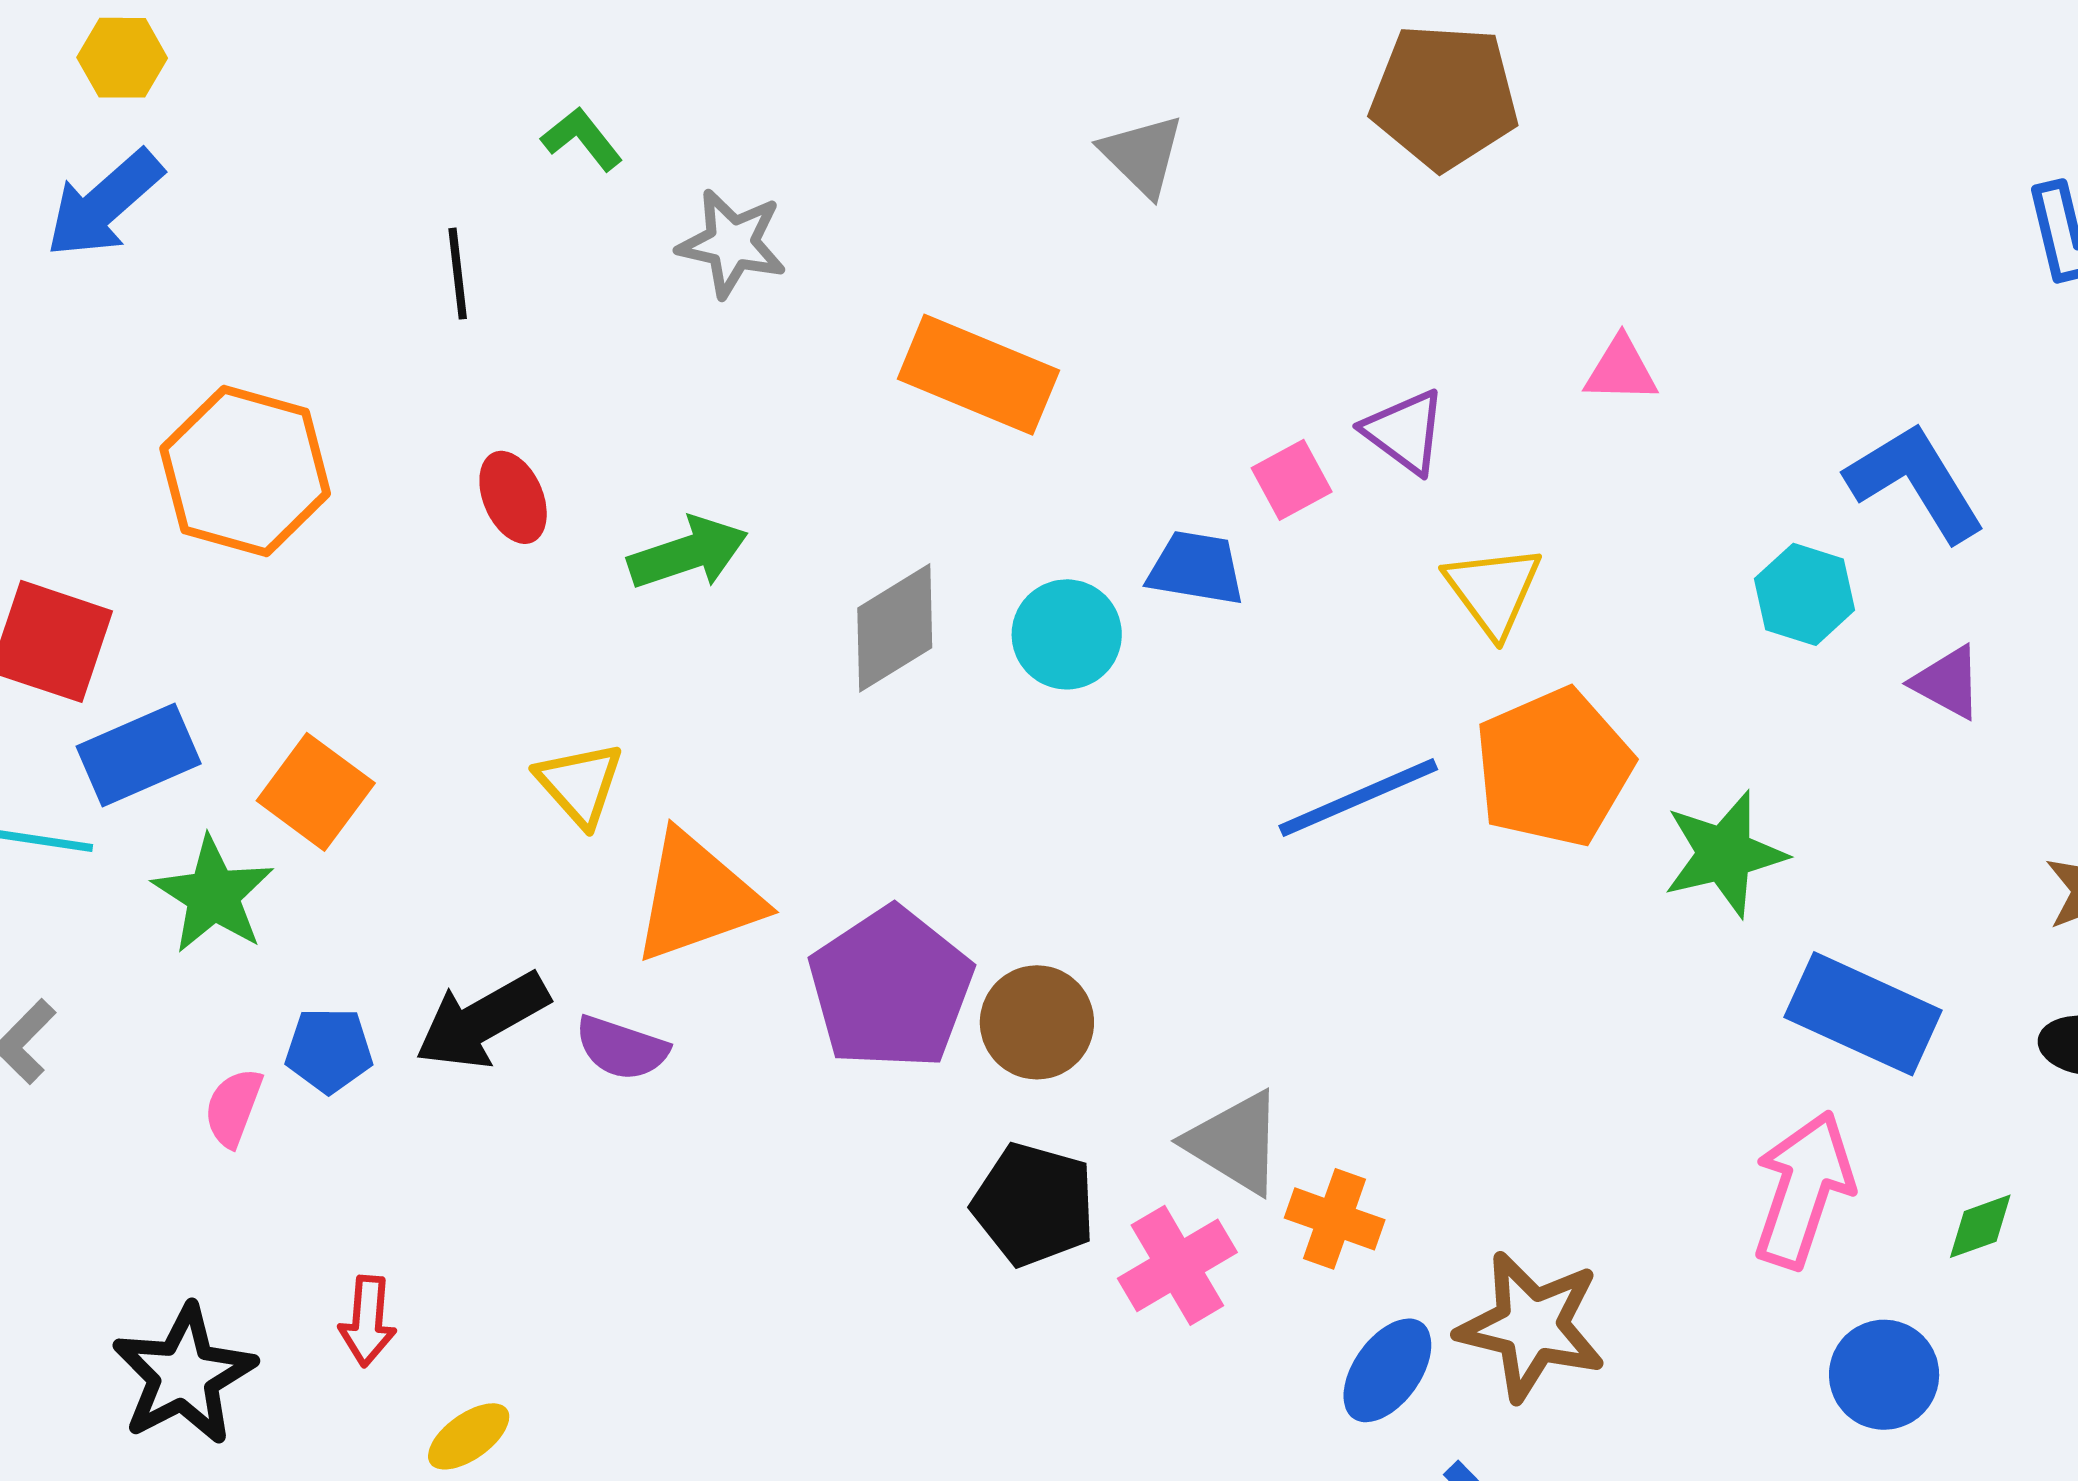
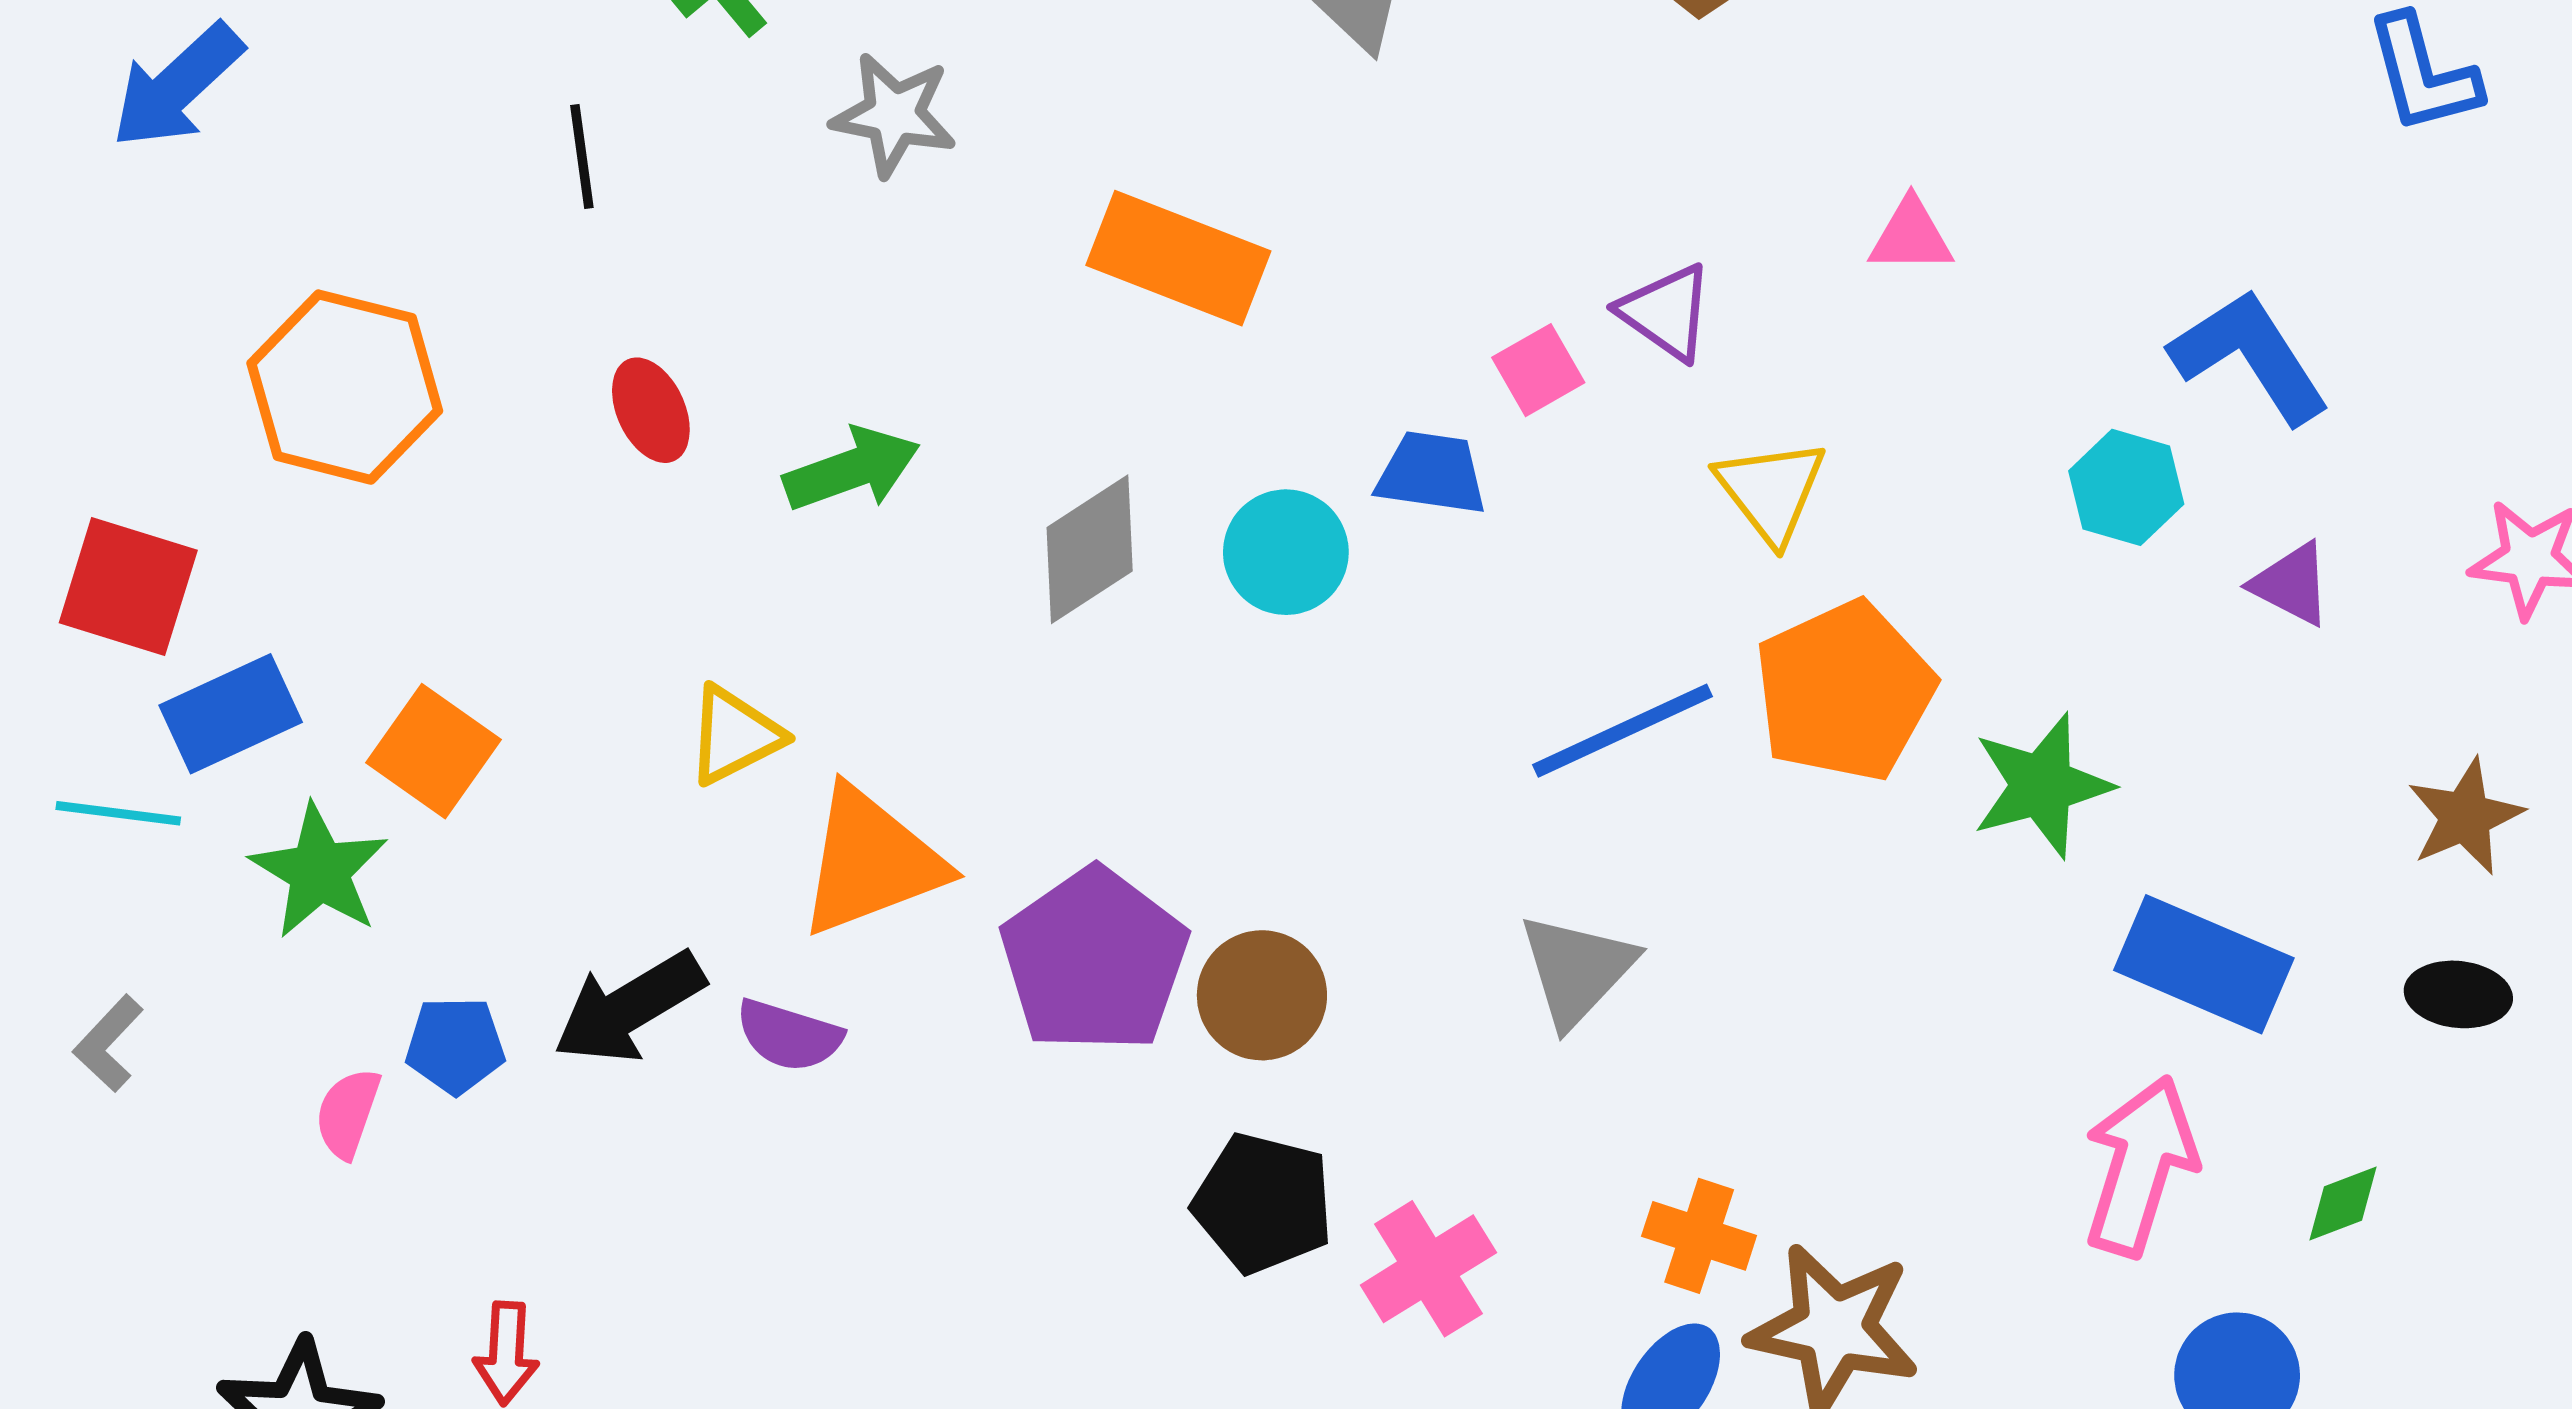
yellow triangle: (580, 784) -> (734, 735), turned 46
gray triangle: (1235, 1143) -> (1577, 970), moved, turned 43
orange cross: (1335, 1219) -> (1699, 1236), moved

